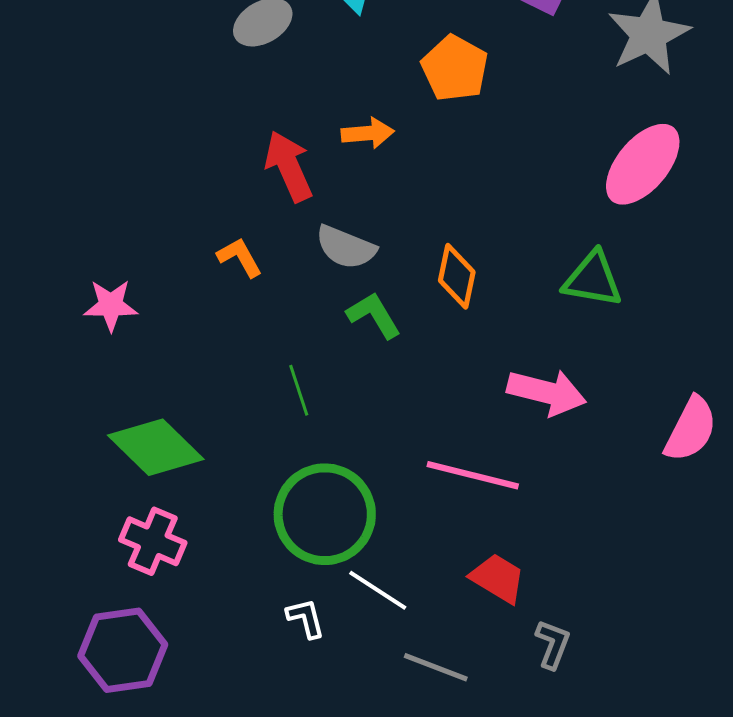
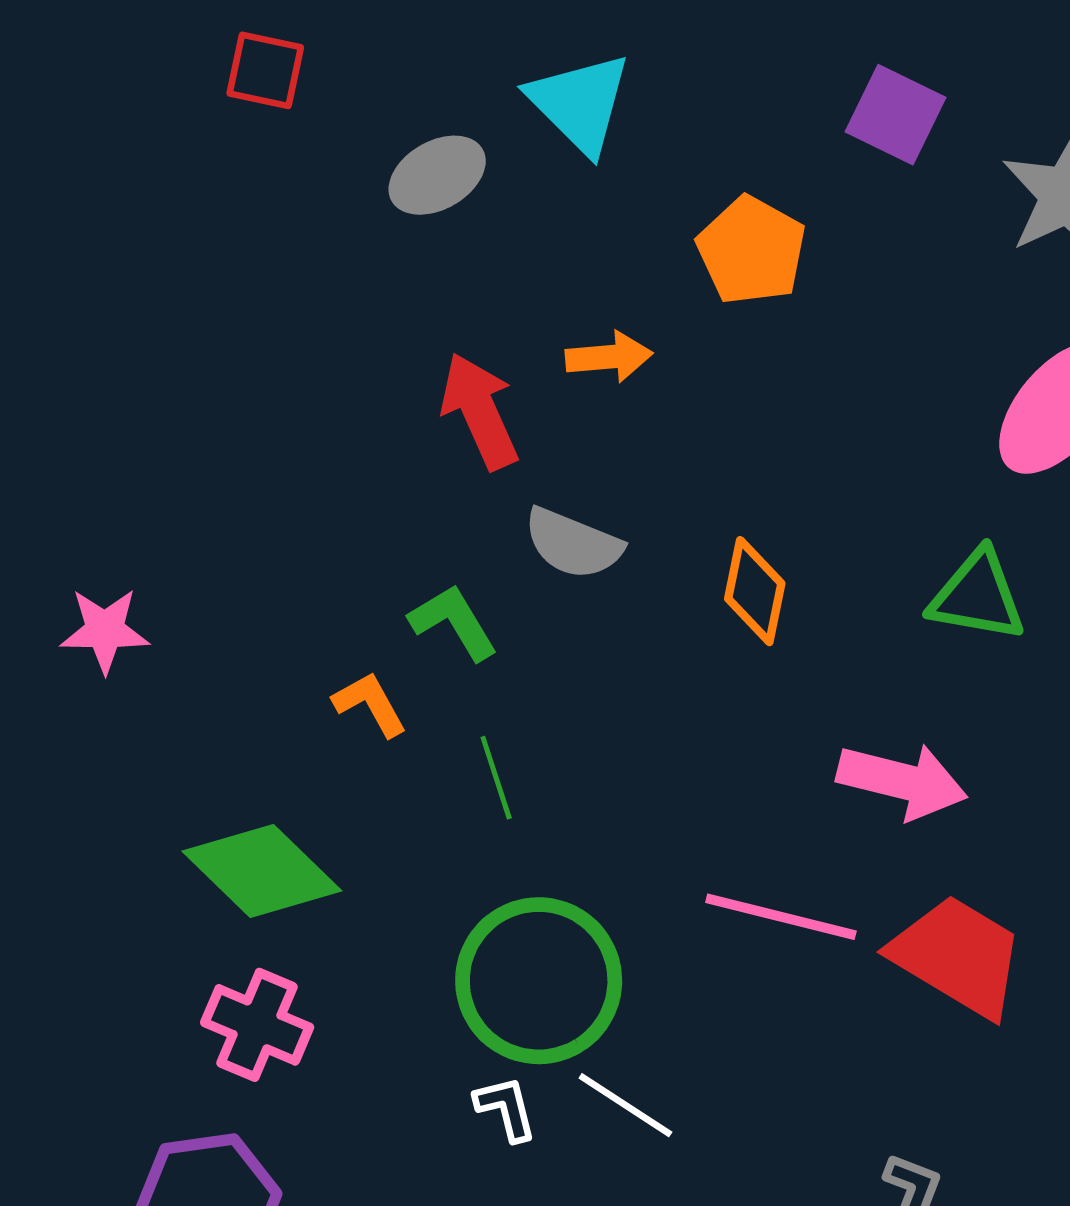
orange L-shape: (240, 257) -> (370, 704), moved
pink star: (111, 305) -> (105, 630), moved
green L-shape: (374, 315) -> (454, 622), moved
red trapezoid: (498, 578) -> (958, 956), moved, size x1.5
white L-shape: (306, 618) -> (506, 1108), moved

